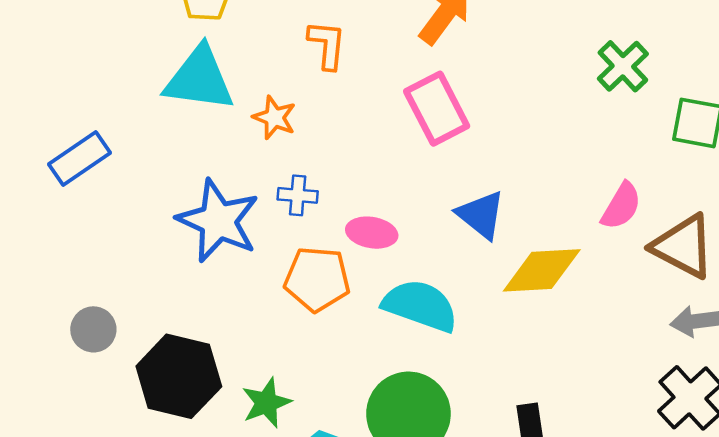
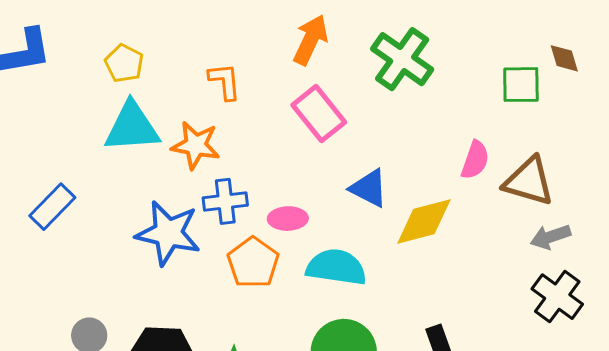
green cross: (623, 66) -> (402, 59), moved, size x1.5
orange star: (274, 118) -> (196, 145), size x1.4
blue cross: (298, 195) -> (225, 201), size x1.4
orange pentagon: (317, 279) -> (253, 263), turned -30

